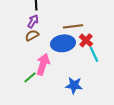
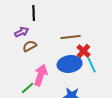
purple arrow: (33, 21) -> (22, 32), moved, turned 32
blue ellipse: (63, 43) -> (70, 64), moved

